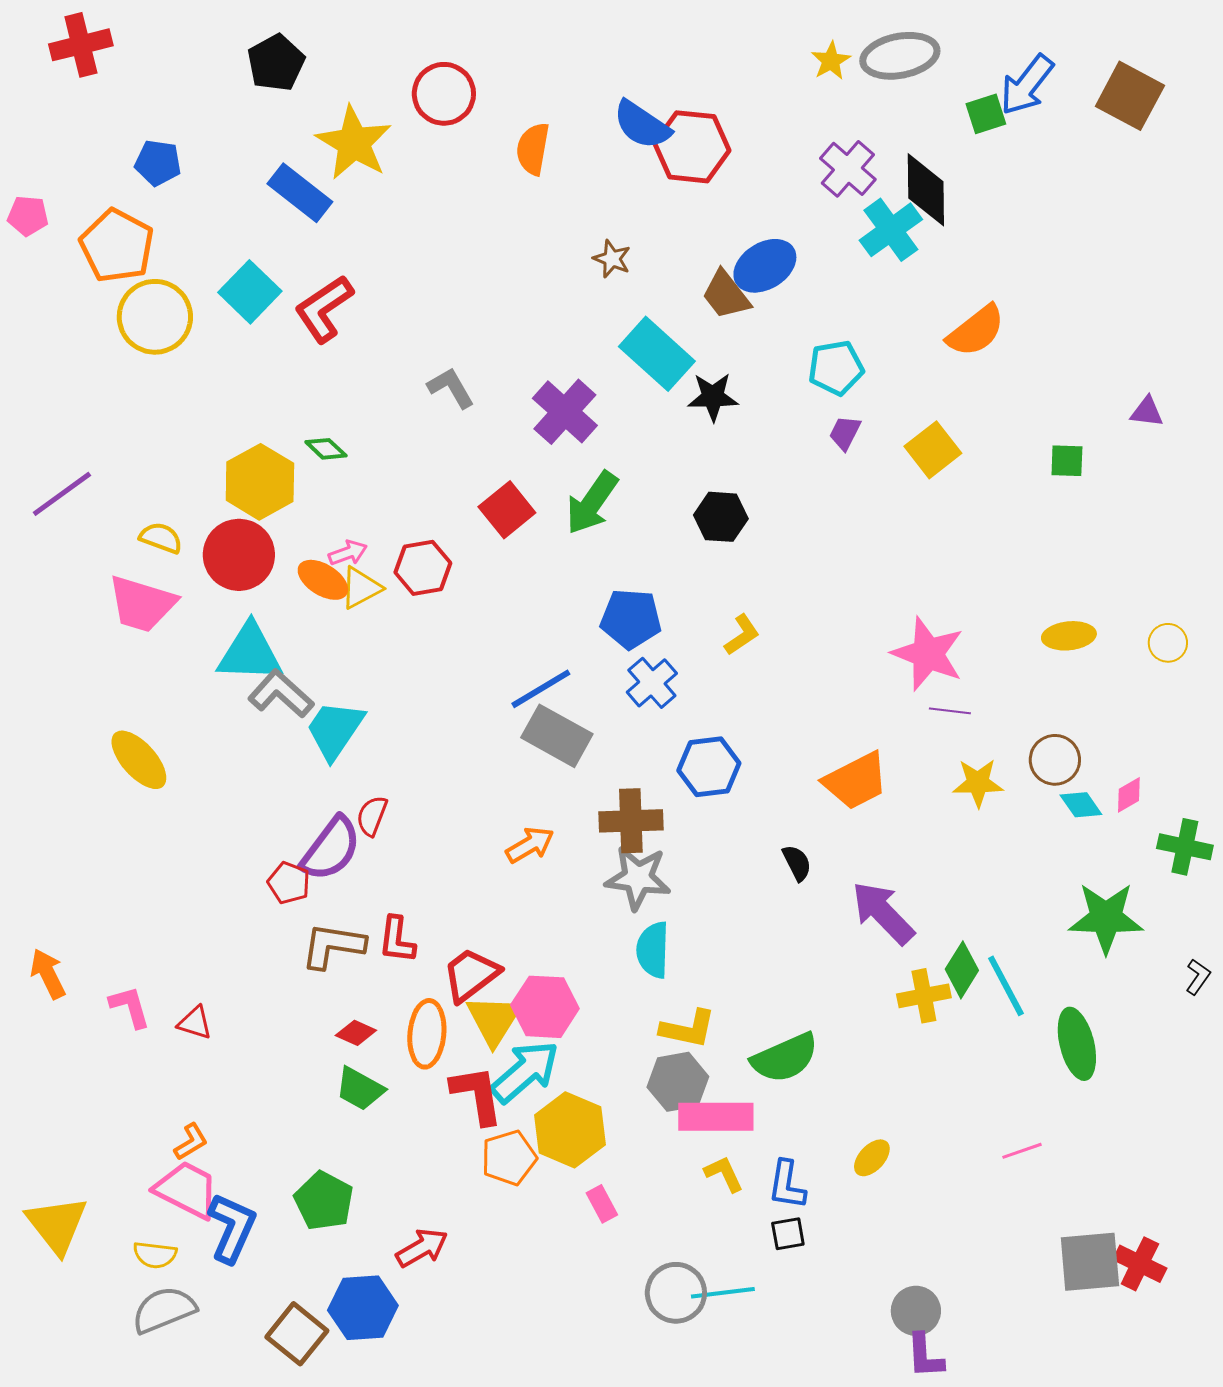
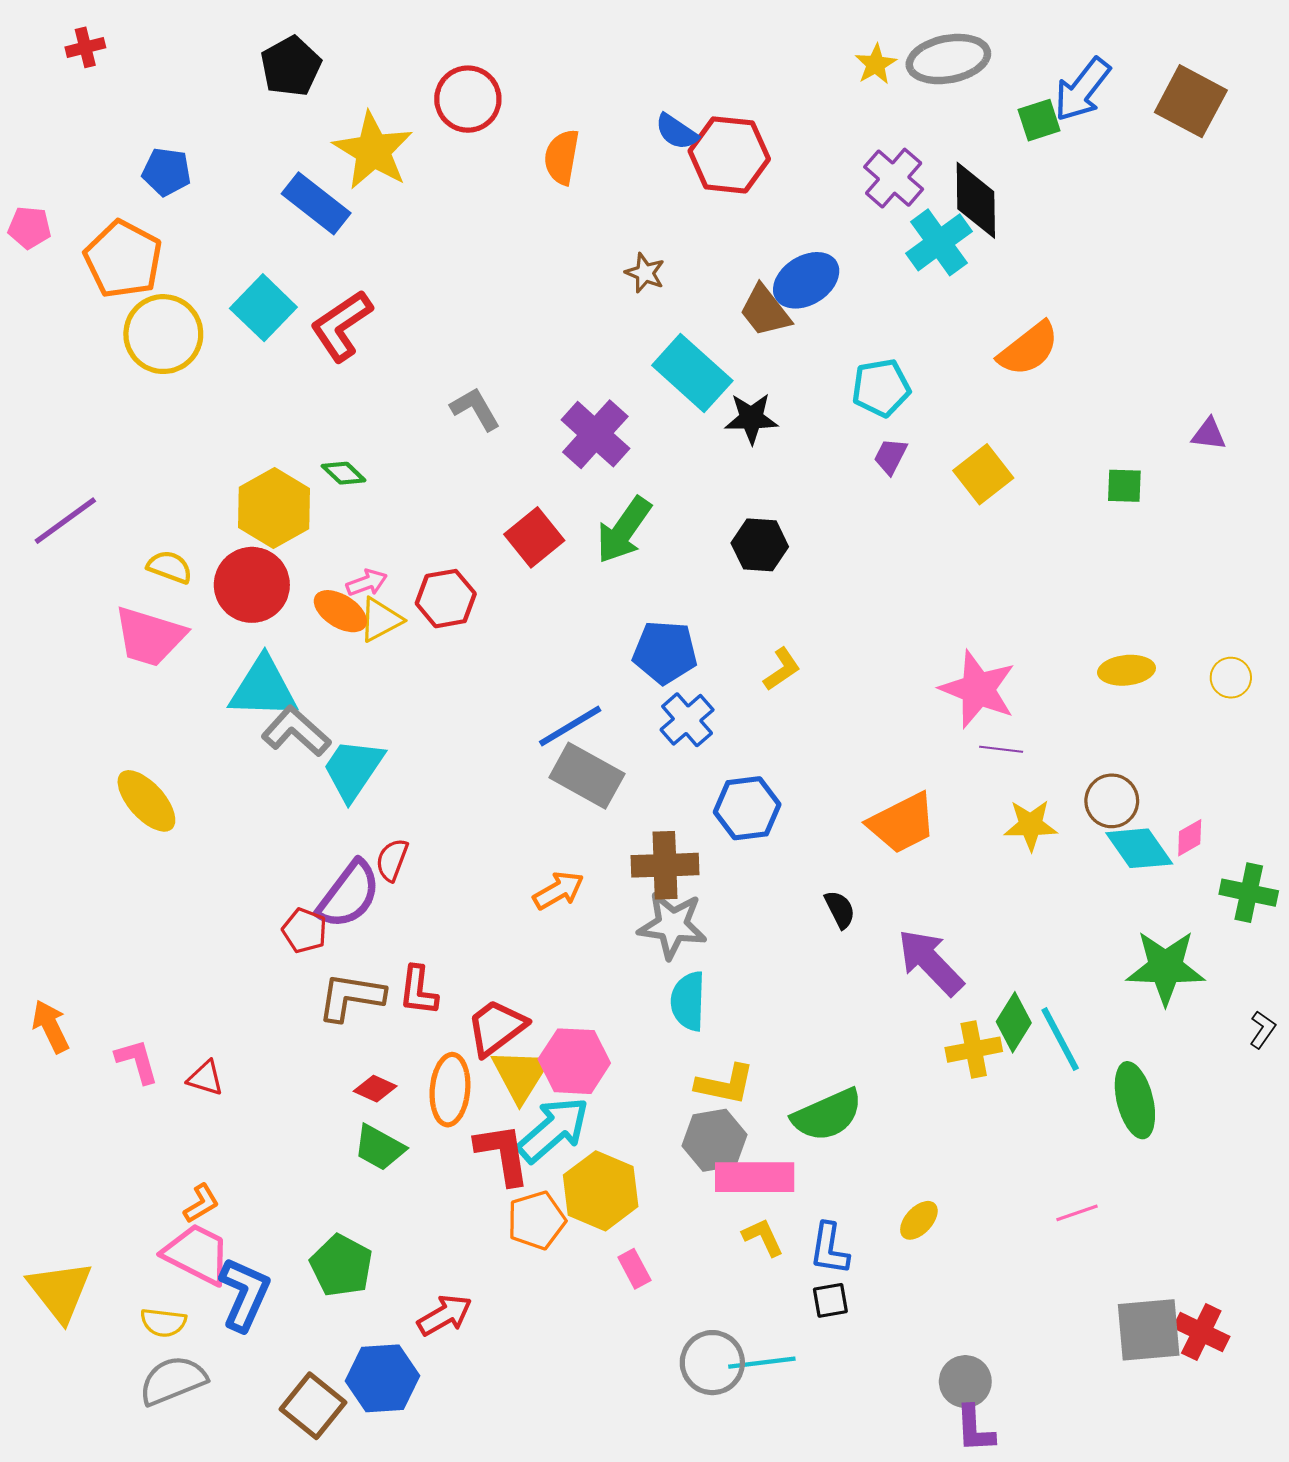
red cross: (81, 45) -> (85, 47), size x0.6
blue semicircle: (642, 125) -> (677, 132), size x0.7
cyan diamond: (1081, 805) -> (1139, 848), size x1.5

